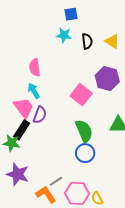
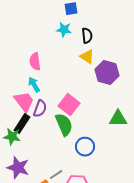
yellow triangle: (112, 41) -> (87, 57), moved
pink square: (81, 95) -> (69, 105), moved
green semicircle: (84, 131) -> (64, 125), moved

